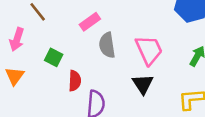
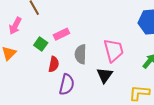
pink rectangle: (90, 22) -> (61, 34), moved
gray semicircle: (107, 45) -> (81, 54), moved

